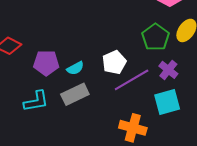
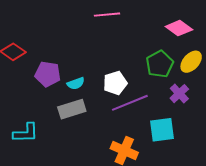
purple cross: (168, 70) -> (179, 94), moved
cyan L-shape: (36, 101) -> (26, 133), moved

